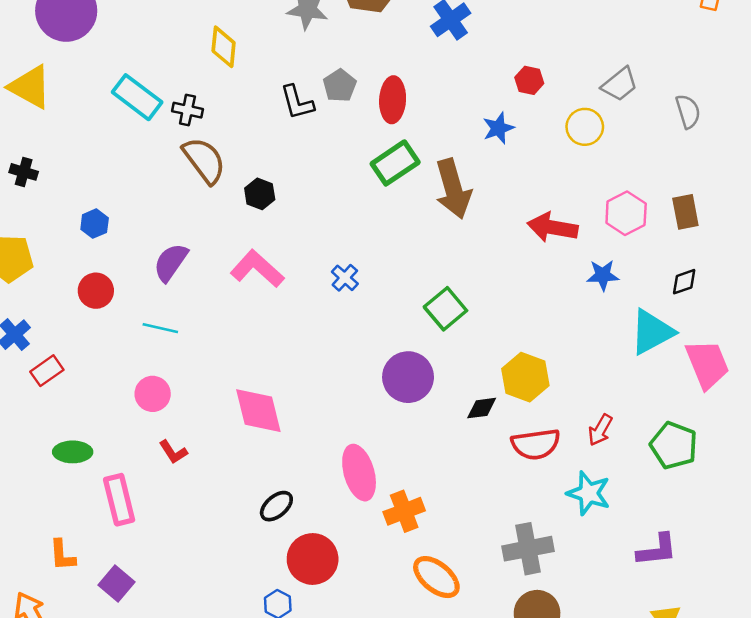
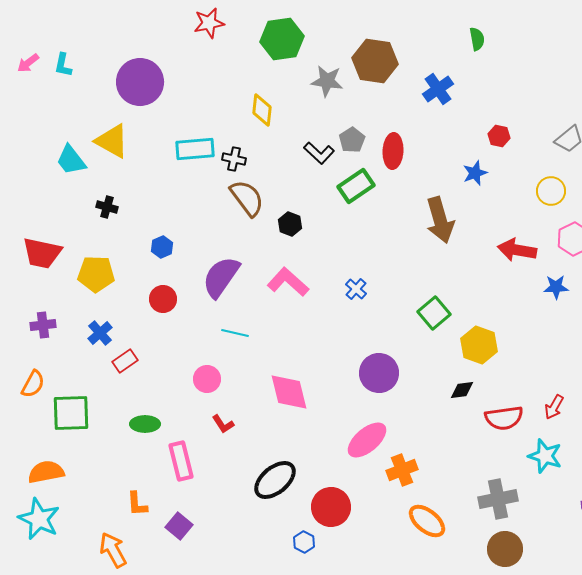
cyan rectangle: (137, 97) -> (195, 149), turned -42
black L-shape: (297, 102) -> (319, 153), turned -32
yellow circle: (585, 127) -> (551, 191), moved
green rectangle: (395, 163) -> (356, 186), moved
purple semicircle: (171, 262) -> (221, 277), size x1.4
cyan line: (160, 328) -> (235, 333), moved
purple circle: (408, 377) -> (379, 373), moved
yellow hexagon: (525, 377) -> (479, 345), moved
pink ellipse: (359, 473) -> (367, 440), turned 66
black ellipse: (276, 506) -> (275, 480), moved, size x1.6

